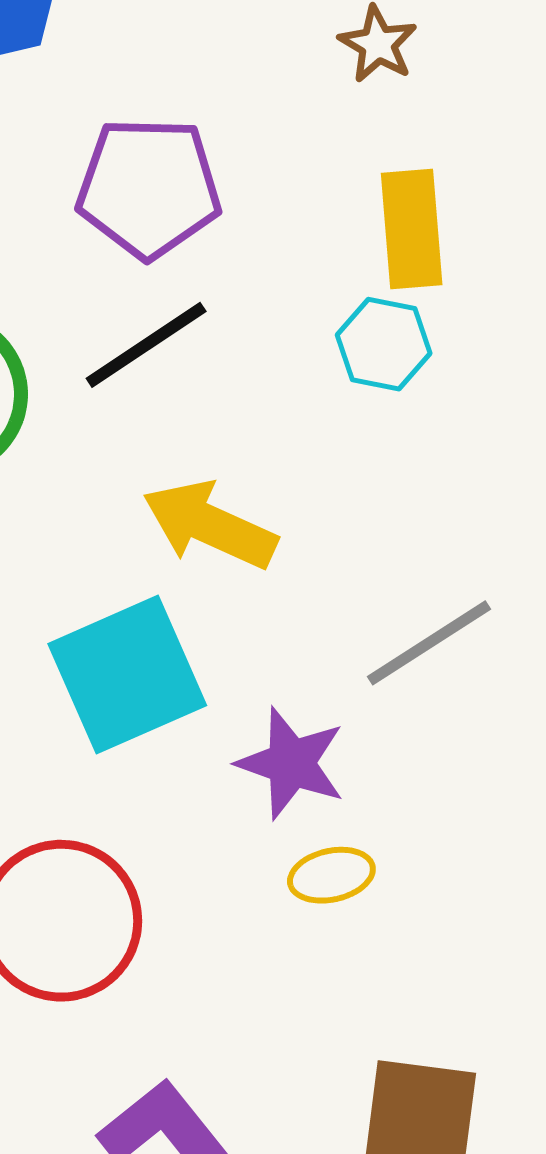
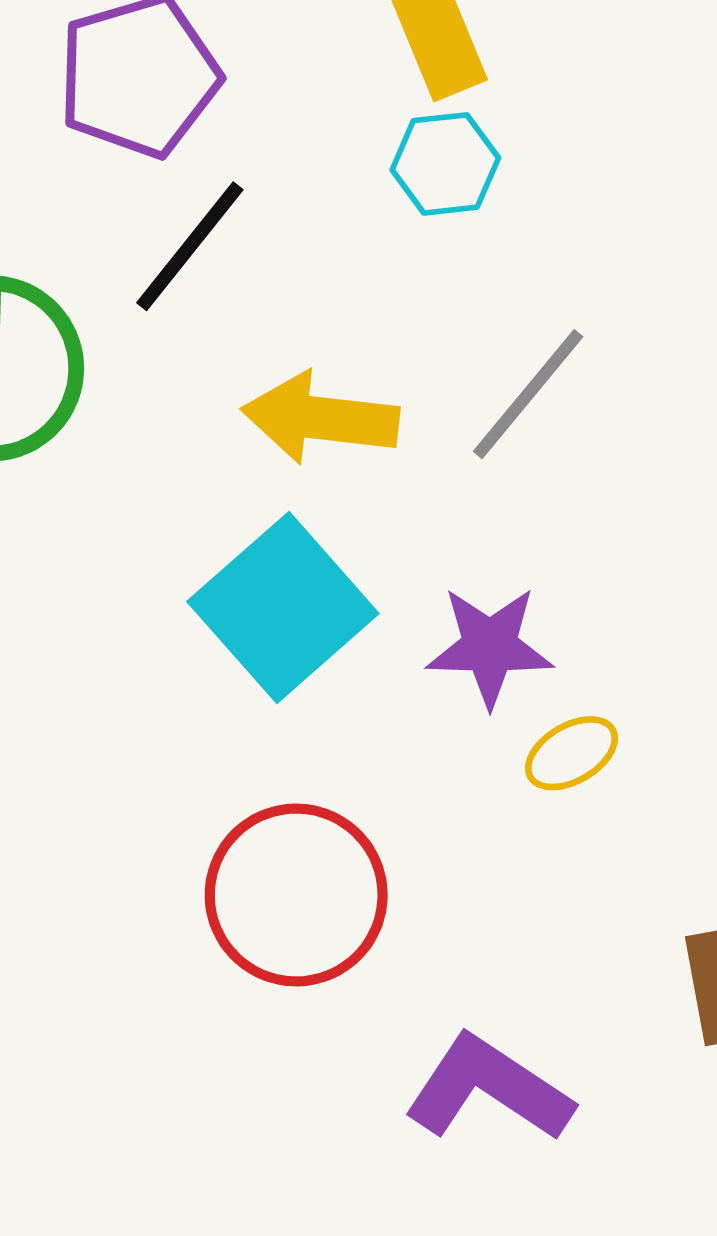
gray line: (429, 643) -> (528, 394), moved

